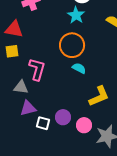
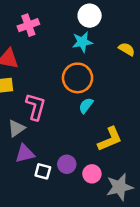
cyan star: (76, 15) -> (82, 42), turned 30
cyan semicircle: (79, 68) -> (86, 106), turned -80
gray triangle: (21, 87) -> (16, 128), turned -42

